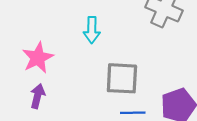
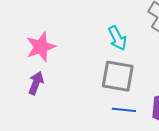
cyan arrow: (92, 30) -> (117, 38), moved, turned -35

